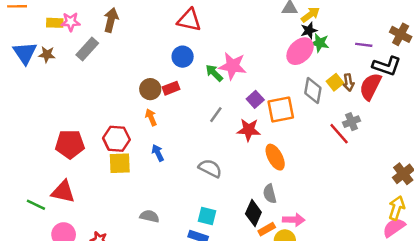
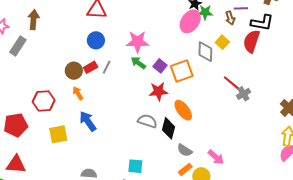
green arrow: (214, 73) -> (138, 63), moved
brown arrow: (348, 82) -> (230, 18), moved
gray line: (216, 115) -> (107, 67), moved
gray cross: (351, 122) -> (244, 94), moved
red hexagon: (116, 139) -> (44, 101), moved
blue arrow: (158, 153) -> (88, 121), size x1.5
gray semicircle: (210, 168) -> (147, 121), moved
gray semicircle: (270, 194) -> (185, 150), moved, turned -35
black diamond: (253, 213) -> (169, 128), moved
pink arrow: (294, 220) -> (216, 157), moved, turned 48

